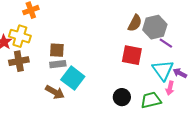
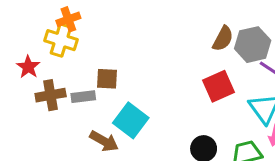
yellow cross: (20, 36) -> (61, 40), moved
red square: (132, 55) -> (218, 86), turned -35
gray rectangle: (58, 64) -> (83, 97), moved

